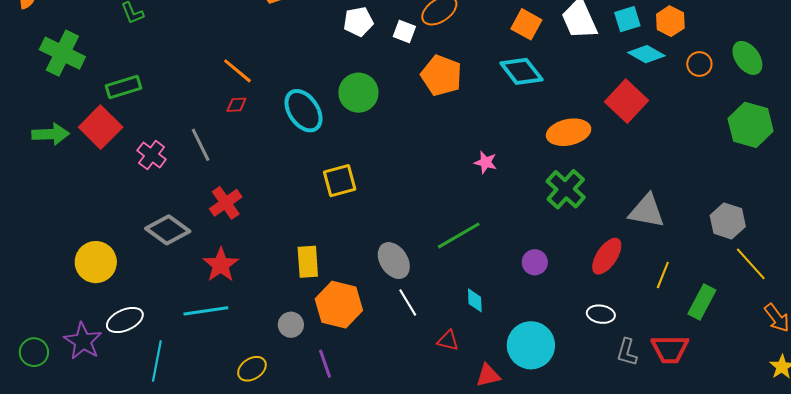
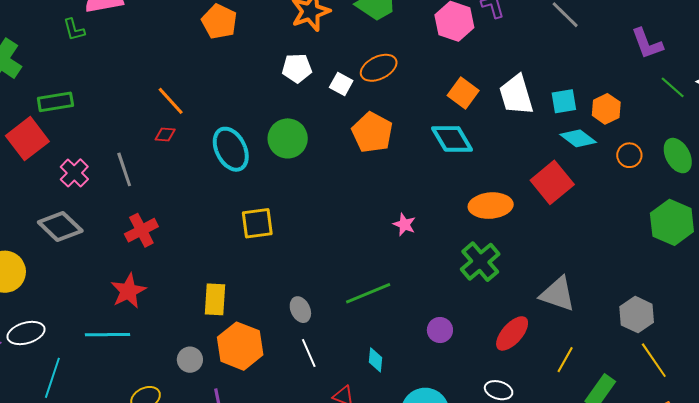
gray diamond: (168, 230) -> (60, 227), moved
gray ellipse: (394, 261) -> (300, 310), size x0.7

